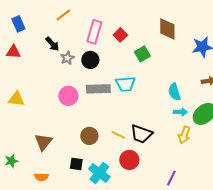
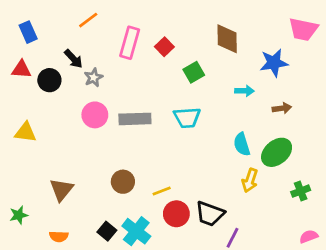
black circle: (90, 60) -> (49, 80), moved
cyan trapezoid: (125, 84) -> (187, 118), moved
cyan semicircle: (174, 92) -> (242, 144), moved
pink circle: (68, 96) -> (95, 115), moved
cyan arrow: (180, 112) -> (245, 91), moved
black trapezoid: (141, 134) -> (210, 214), moved
yellow line: (118, 135) -> (162, 191), moved, turned -48
black square: (76, 164) -> (107, 231), moved, turned 32

